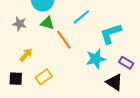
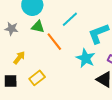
cyan star: (96, 59) -> (86, 58), turned -30

